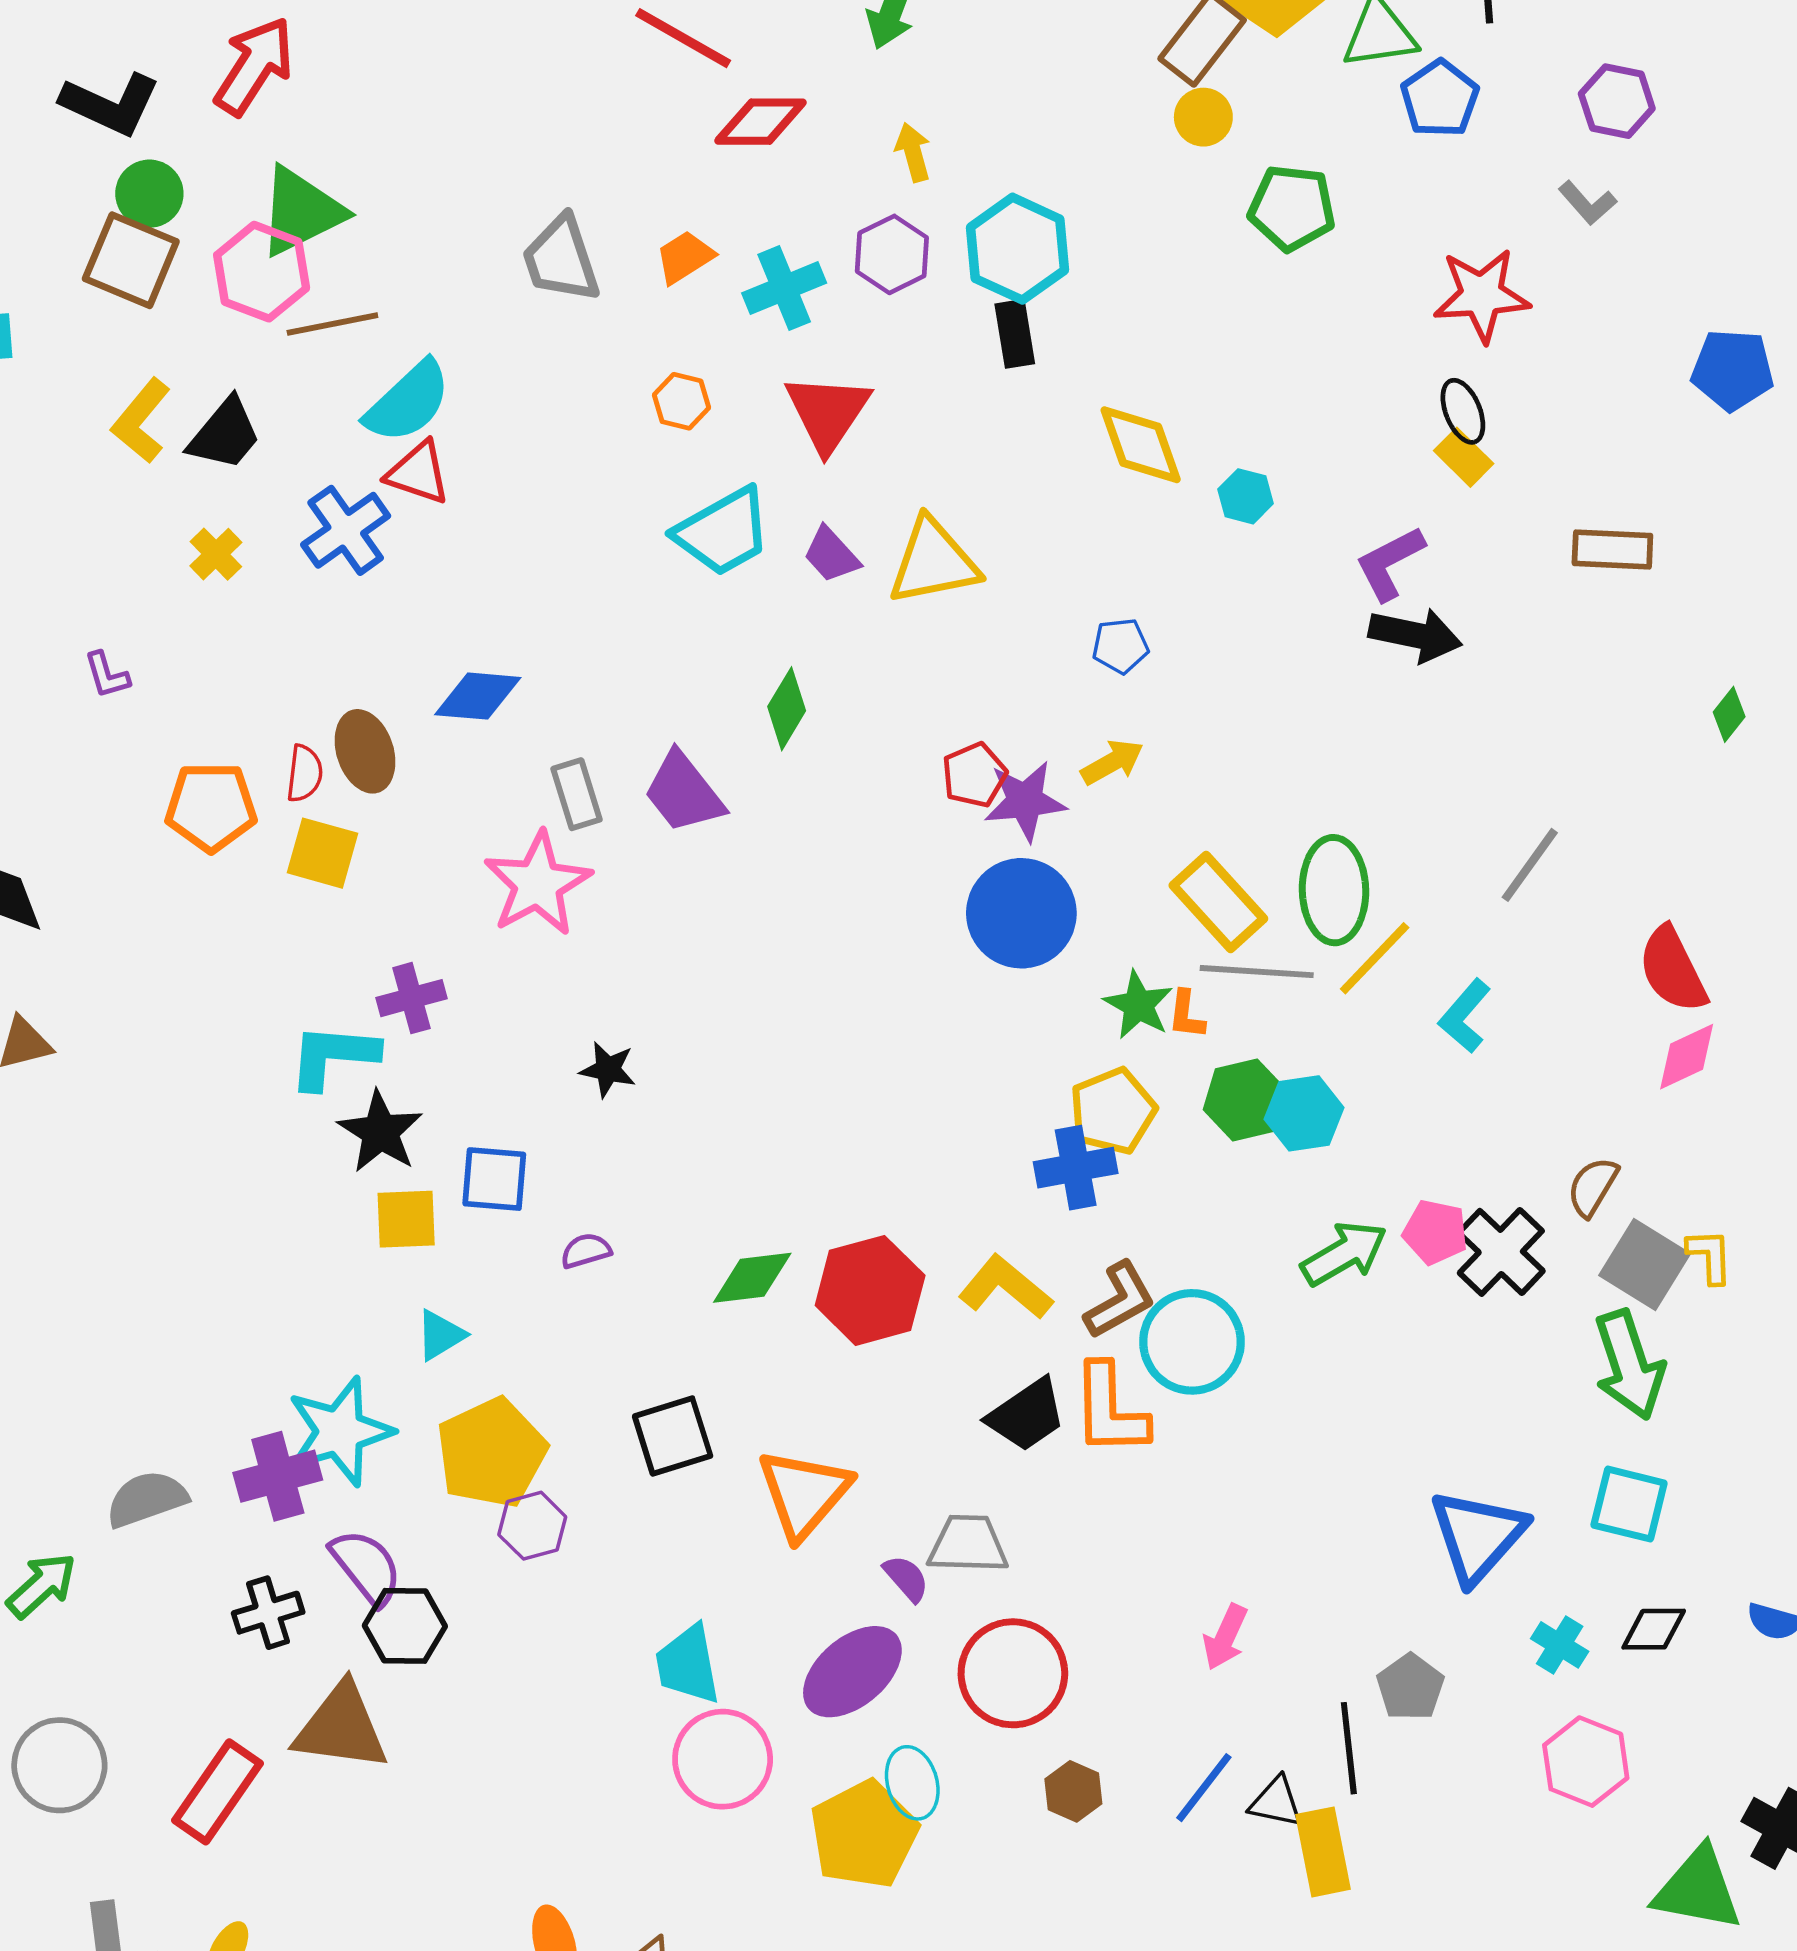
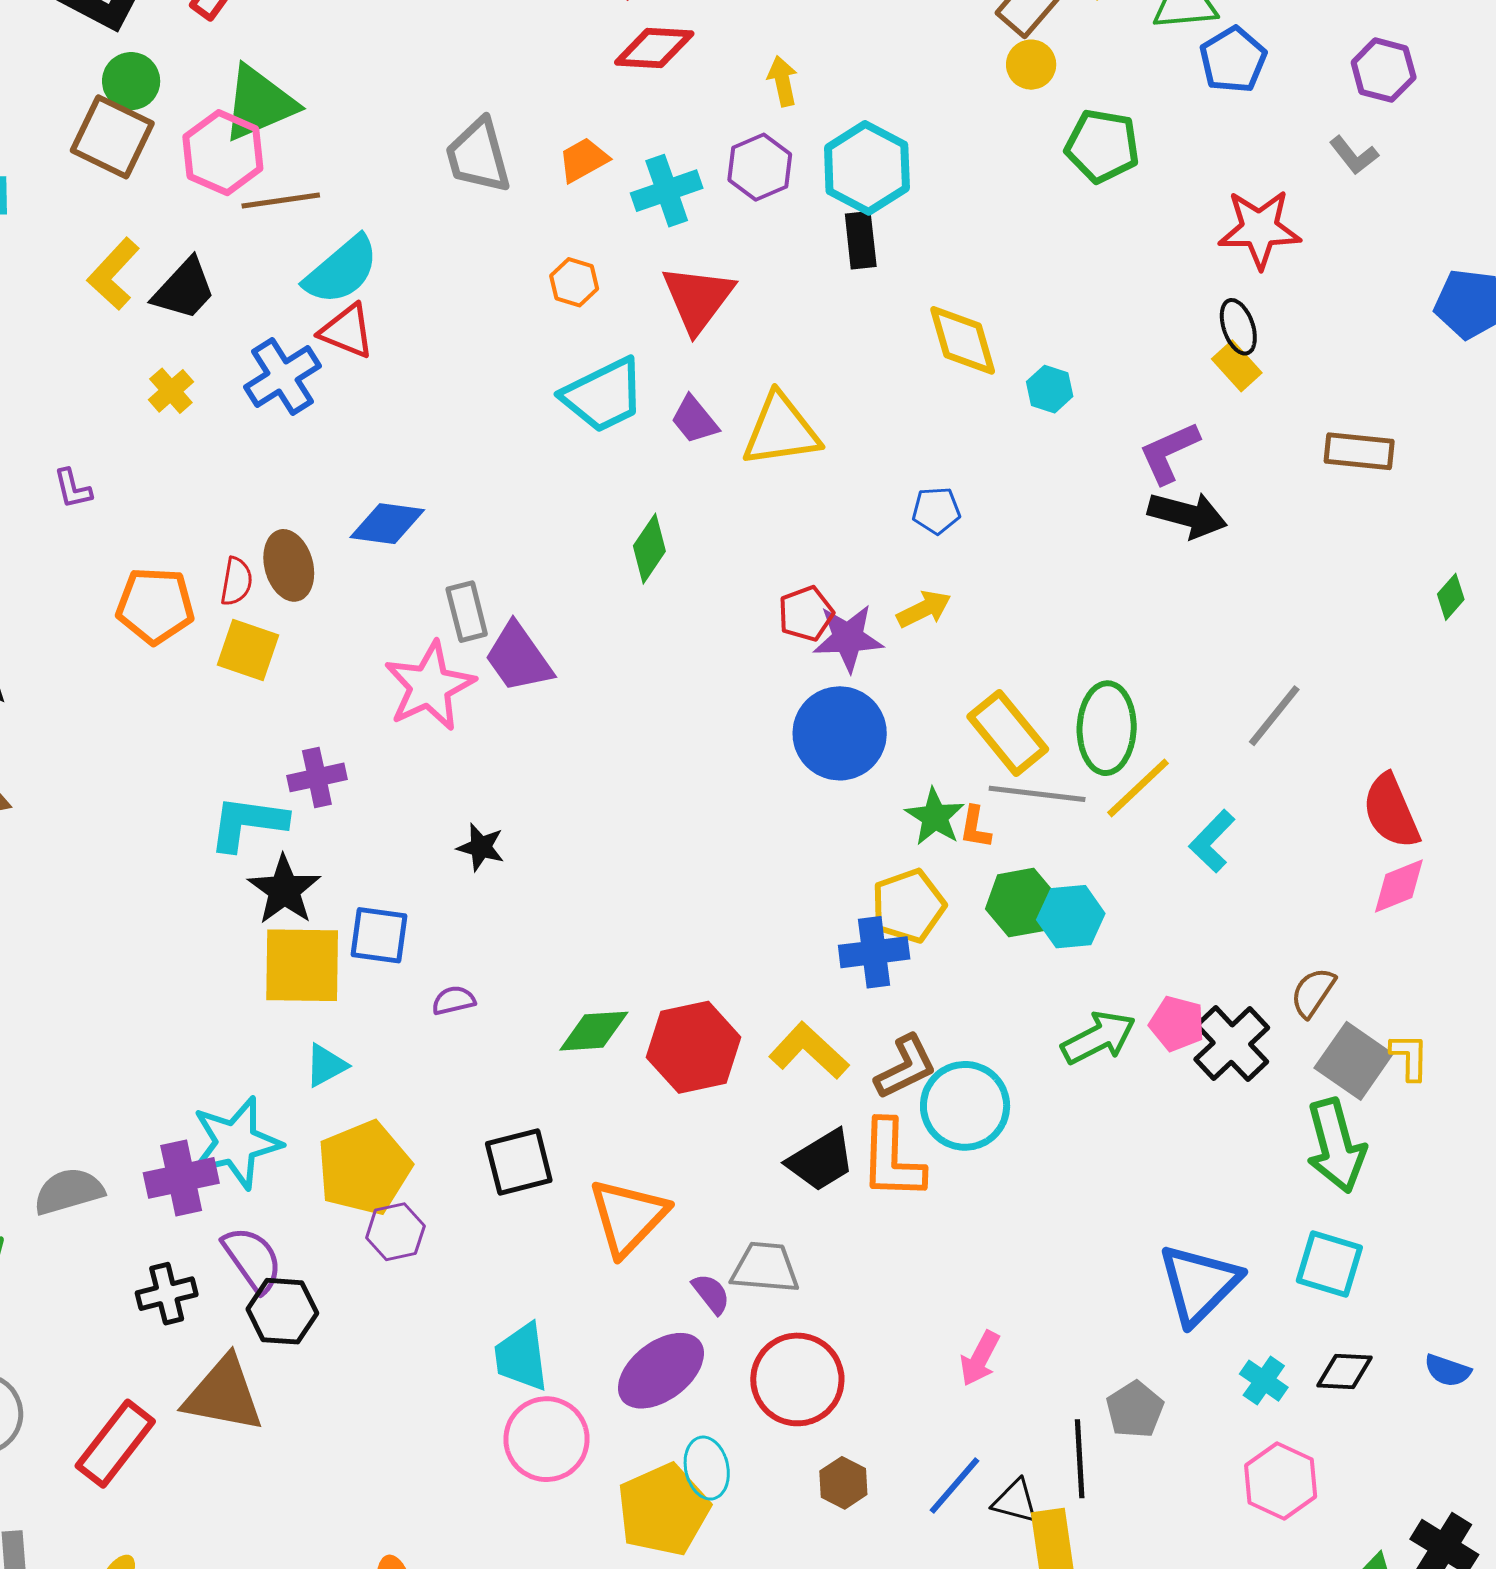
purple trapezoid: (684, 792) -> (518, 658), moved
yellow square: (406, 1219) -> (302, 965), size x1.5

